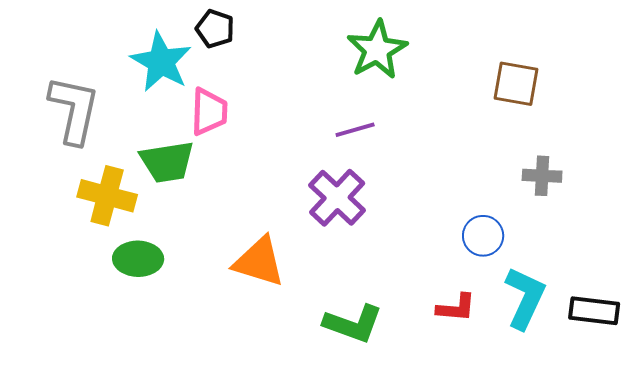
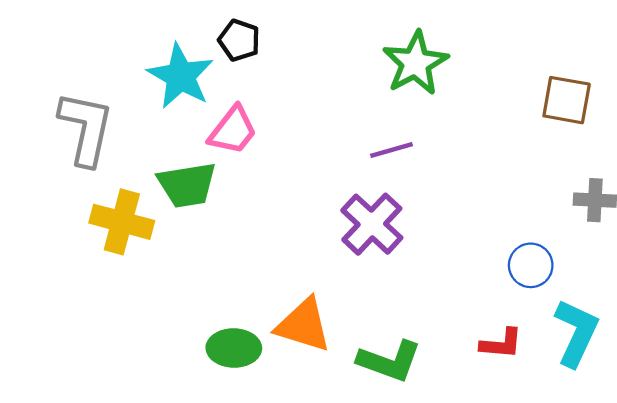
pink trapezoid: (209, 112) -> (233, 130), turned 36
green ellipse: (138, 259) -> (234, 348), moved
orange triangle: (259, 262) -> (303, 325), moved

